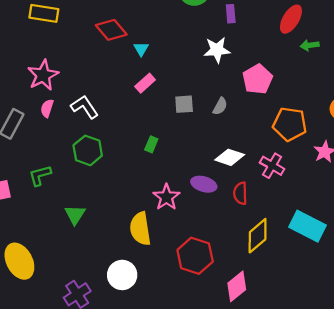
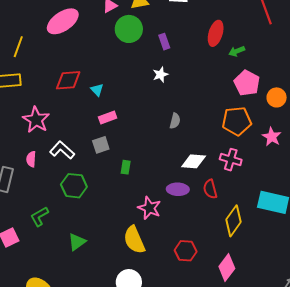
red diamond: (111, 30) -> (68, 80), turned -40
white star: (217, 50) -> (160, 75), size x0.7
pink star: (43, 75) -> (36, 120), moved
pink pentagon: (258, 79) -> (247, 83), moved
pink rectangle: (145, 83) -> (108, 117), turned 36
gray square: (184, 104) -> (101, 145), moved
green triangle: (75, 215) -> (77, 242), turned 36
red hexagon: (195, 256) -> (186, 251), size x0.7

